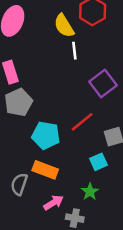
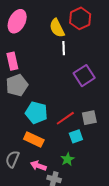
red line: (82, 122) -> (65, 118), moved
gray semicircle: (19, 184) -> (12, 159), moved
pink arrow: (53, 203) -> (38, 166), turned -133

